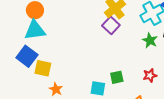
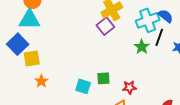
yellow square: (43, 68) -> (32, 58), turned -30
red star: (150, 75) -> (129, 87), moved

